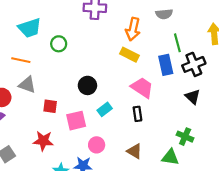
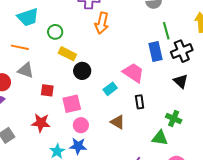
orange arrow: (133, 29) -> (102, 23), moved
yellow rectangle: (129, 55) -> (67, 54), moved
cyan rectangle: (105, 109) -> (110, 89), moved
black rectangle: (137, 114) -> (140, 102), moved
pink circle: (97, 145) -> (81, 125), moved
brown triangle: (135, 151) -> (118, 122), moved

